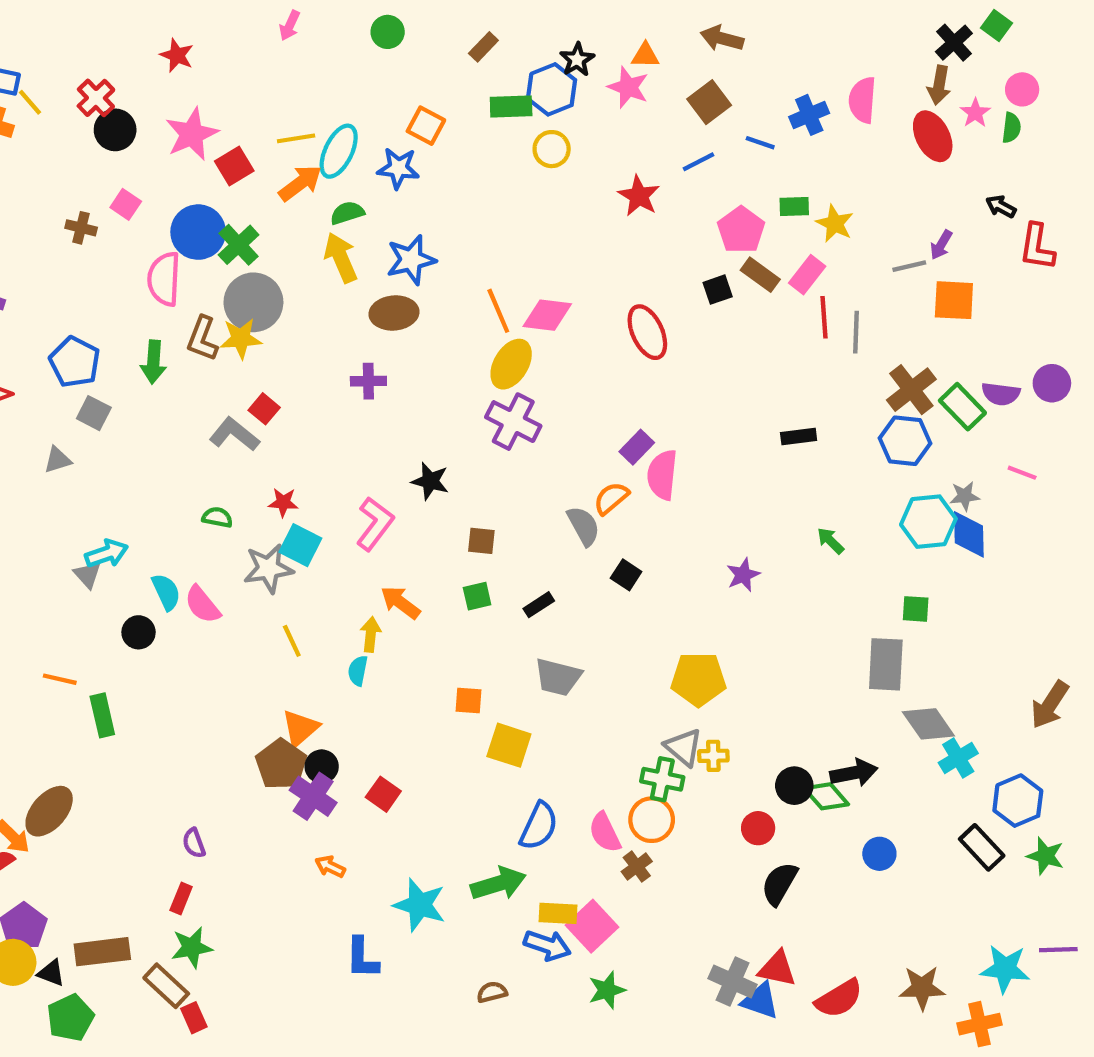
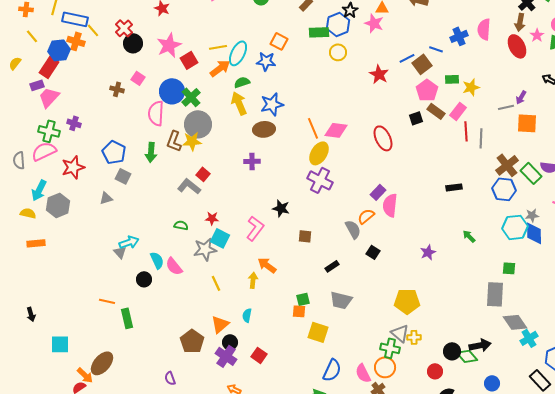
brown square: (709, 102) -> (422, 64), moved
yellow star: (835, 224) -> (471, 87), turned 30
green square: (477, 596) -> (303, 299), moved
cyan semicircle: (358, 671) -> (247, 315), moved
brown pentagon: (281, 764) -> (192, 341), moved

